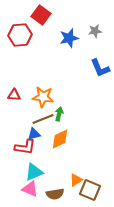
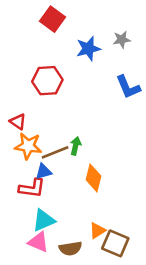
red hexagon: (20, 35) -> (47, 81), moved
red triangle: (14, 95) -> (18, 122), turned 32
orange star: (43, 97) -> (28, 146), moved
orange diamond: (60, 139) -> (93, 178), moved, turned -50

